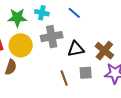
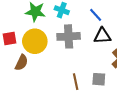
black triangle: (76, 49) -> (102, 36), moved

